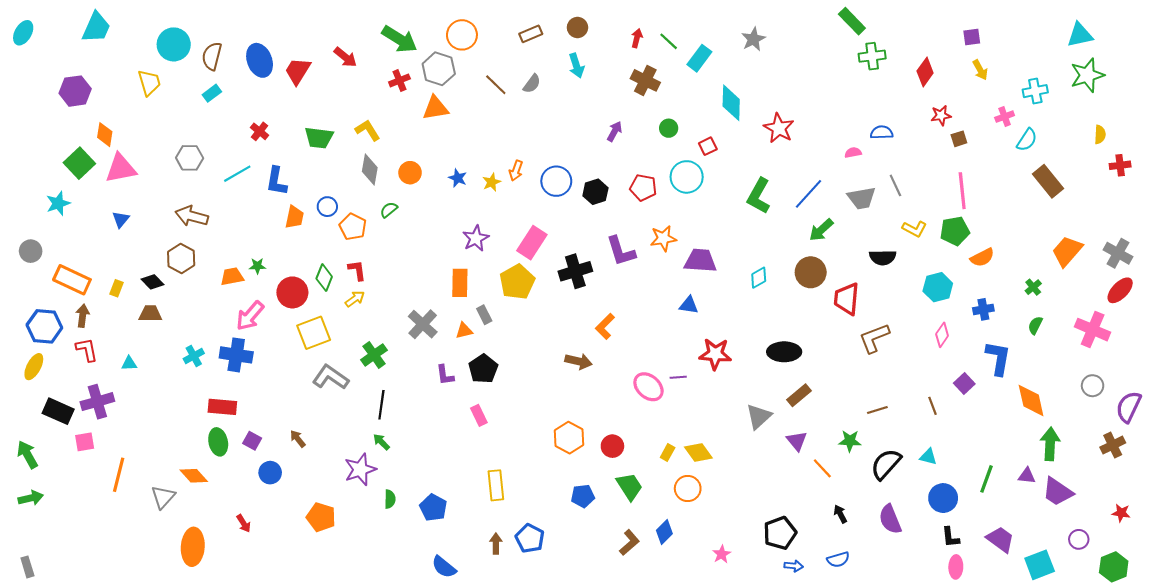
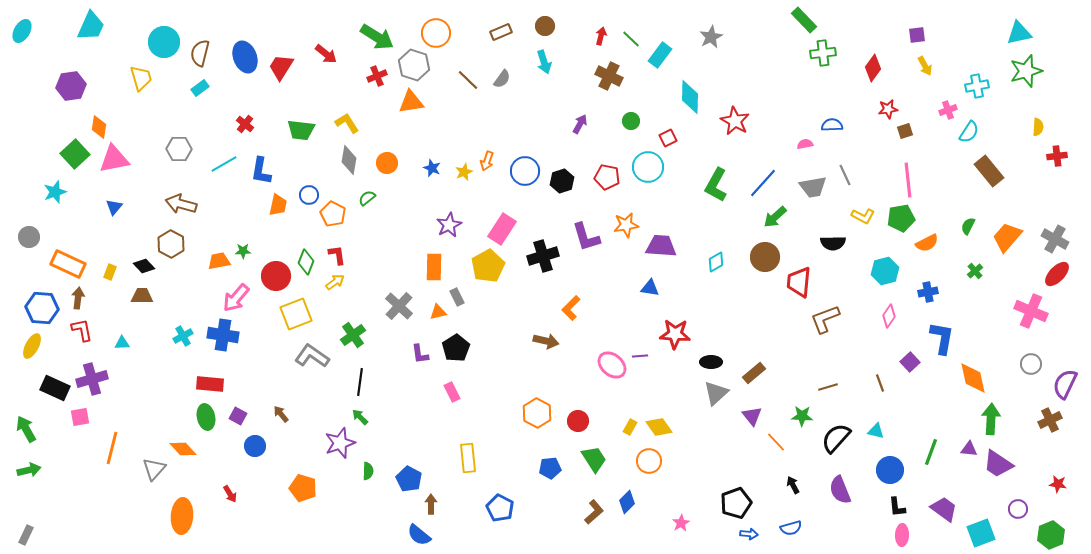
green semicircle: (1035, 325) -> (968, 226), moved
black ellipse: (784, 352) -> (711, 362), moved, size x0.7
brown arrow: (496, 544) -> (431, 504), moved
gray rectangle: (27, 567) -> (26, 535), turned 42

